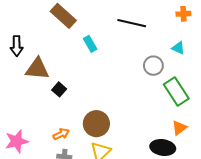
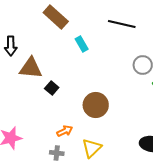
brown circle: (96, 124) -> (96, 105), moved
orange arrow: (61, 134) -> (65, 131), moved

